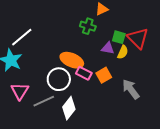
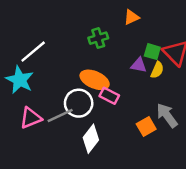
green cross: (88, 26) -> (98, 38), moved, turned -35
orange square: (104, 75) -> (146, 126), moved
pink triangle: (20, 91) -> (31, 118), turned 36
gray line: (44, 101) -> (60, 115), moved

